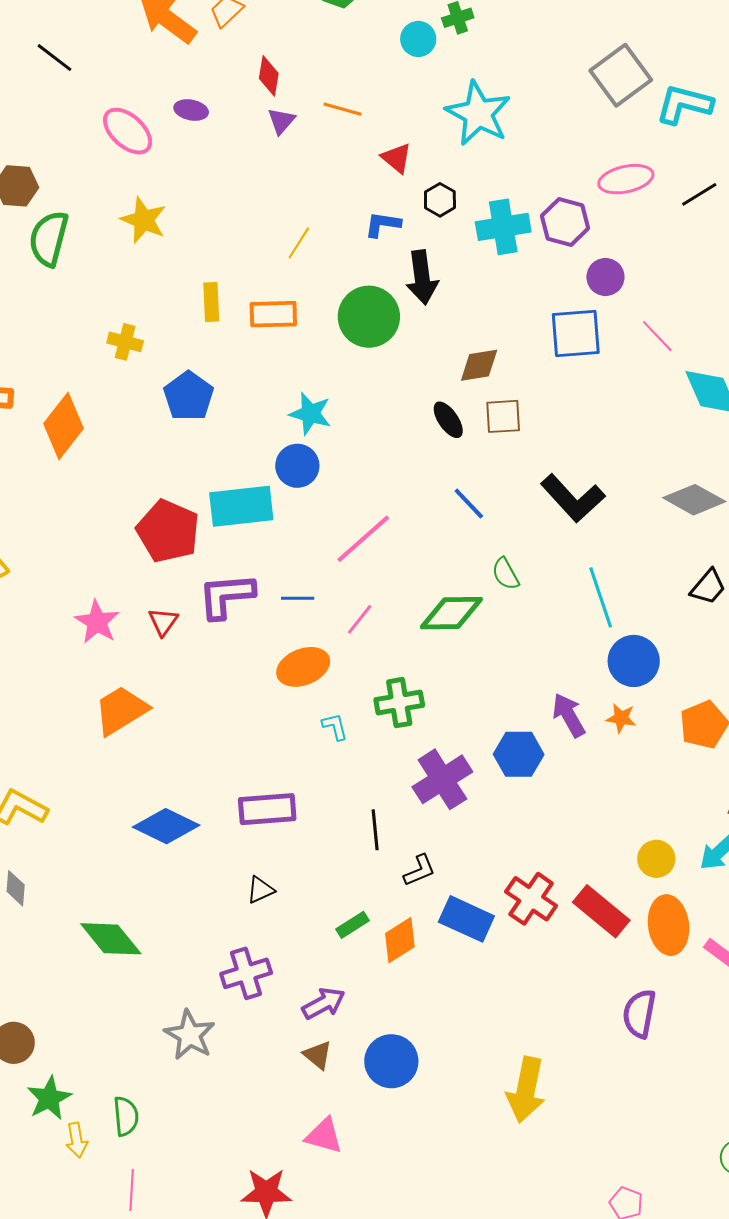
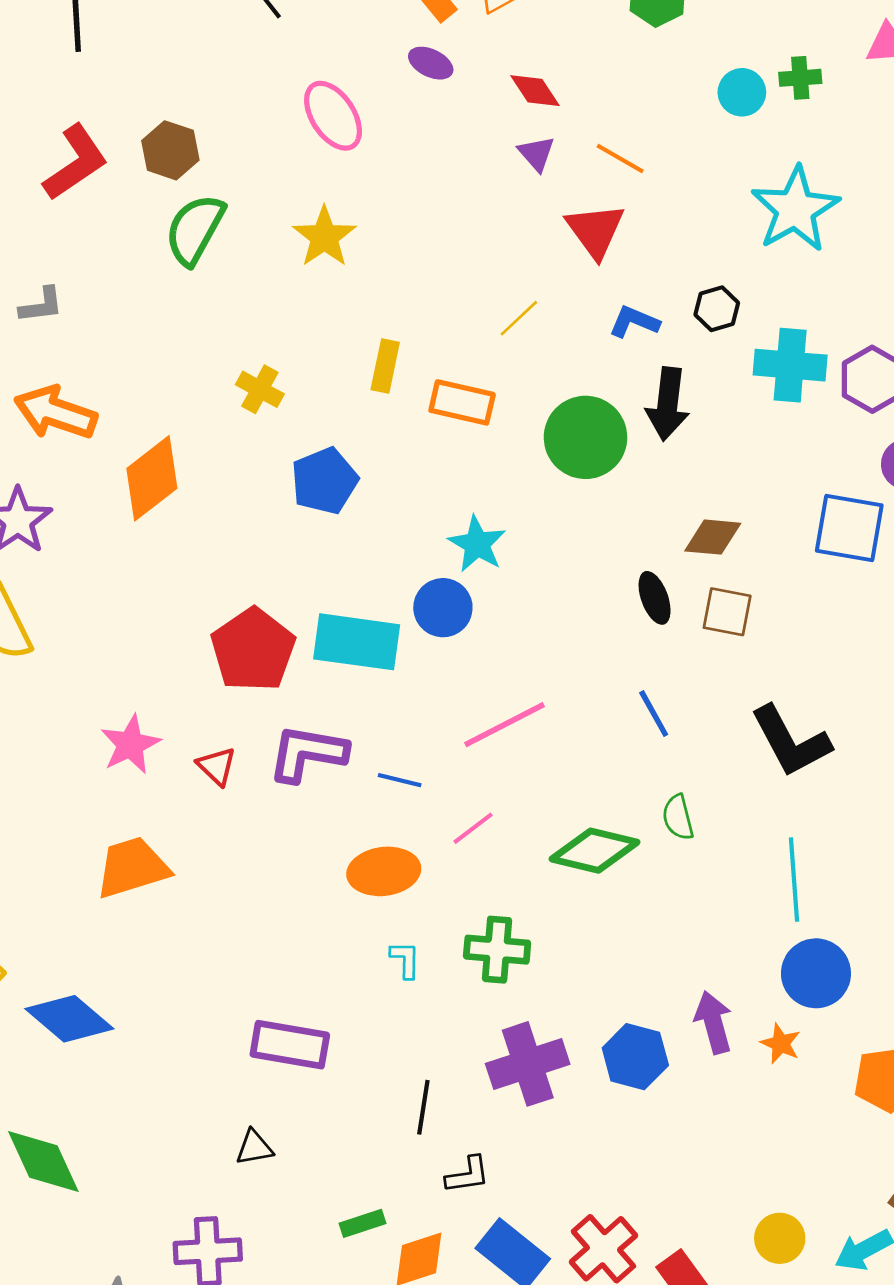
red diamond: (269, 76) -> (535, 91), turned -57
purple ellipse: (191, 110) -> (431, 63), moved
purple triangle: (281, 121) -> (536, 154), turned -36
red triangle: (396, 158) -> (595, 231), moved, size x1.4
red triangle: (163, 622) -> (217, 766), turned -36
blue diamond: (166, 826) -> (69, 1019), moved

